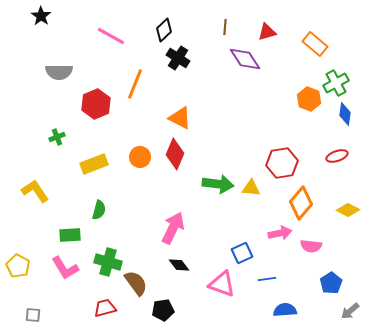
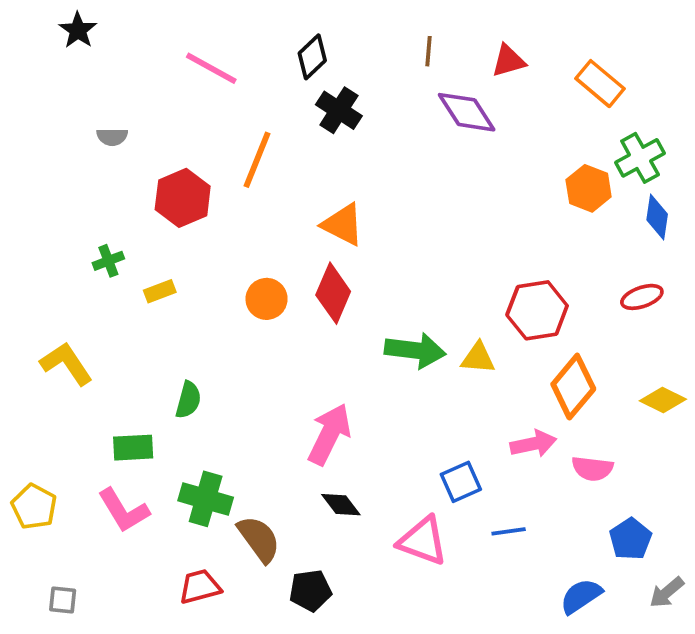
gray semicircle: (59, 72) -> (112, 137), size x0.6
yellow rectangle: (94, 164) -> (160, 291), moved, size x0.6
blue semicircle: (285, 310) -> (581, 596), moved, turned -30

